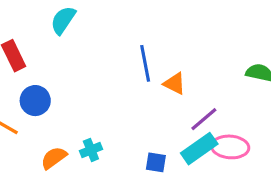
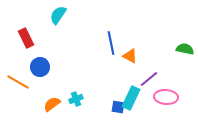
cyan rectangle: (199, 149) -> (131, 98), moved, turned -30

